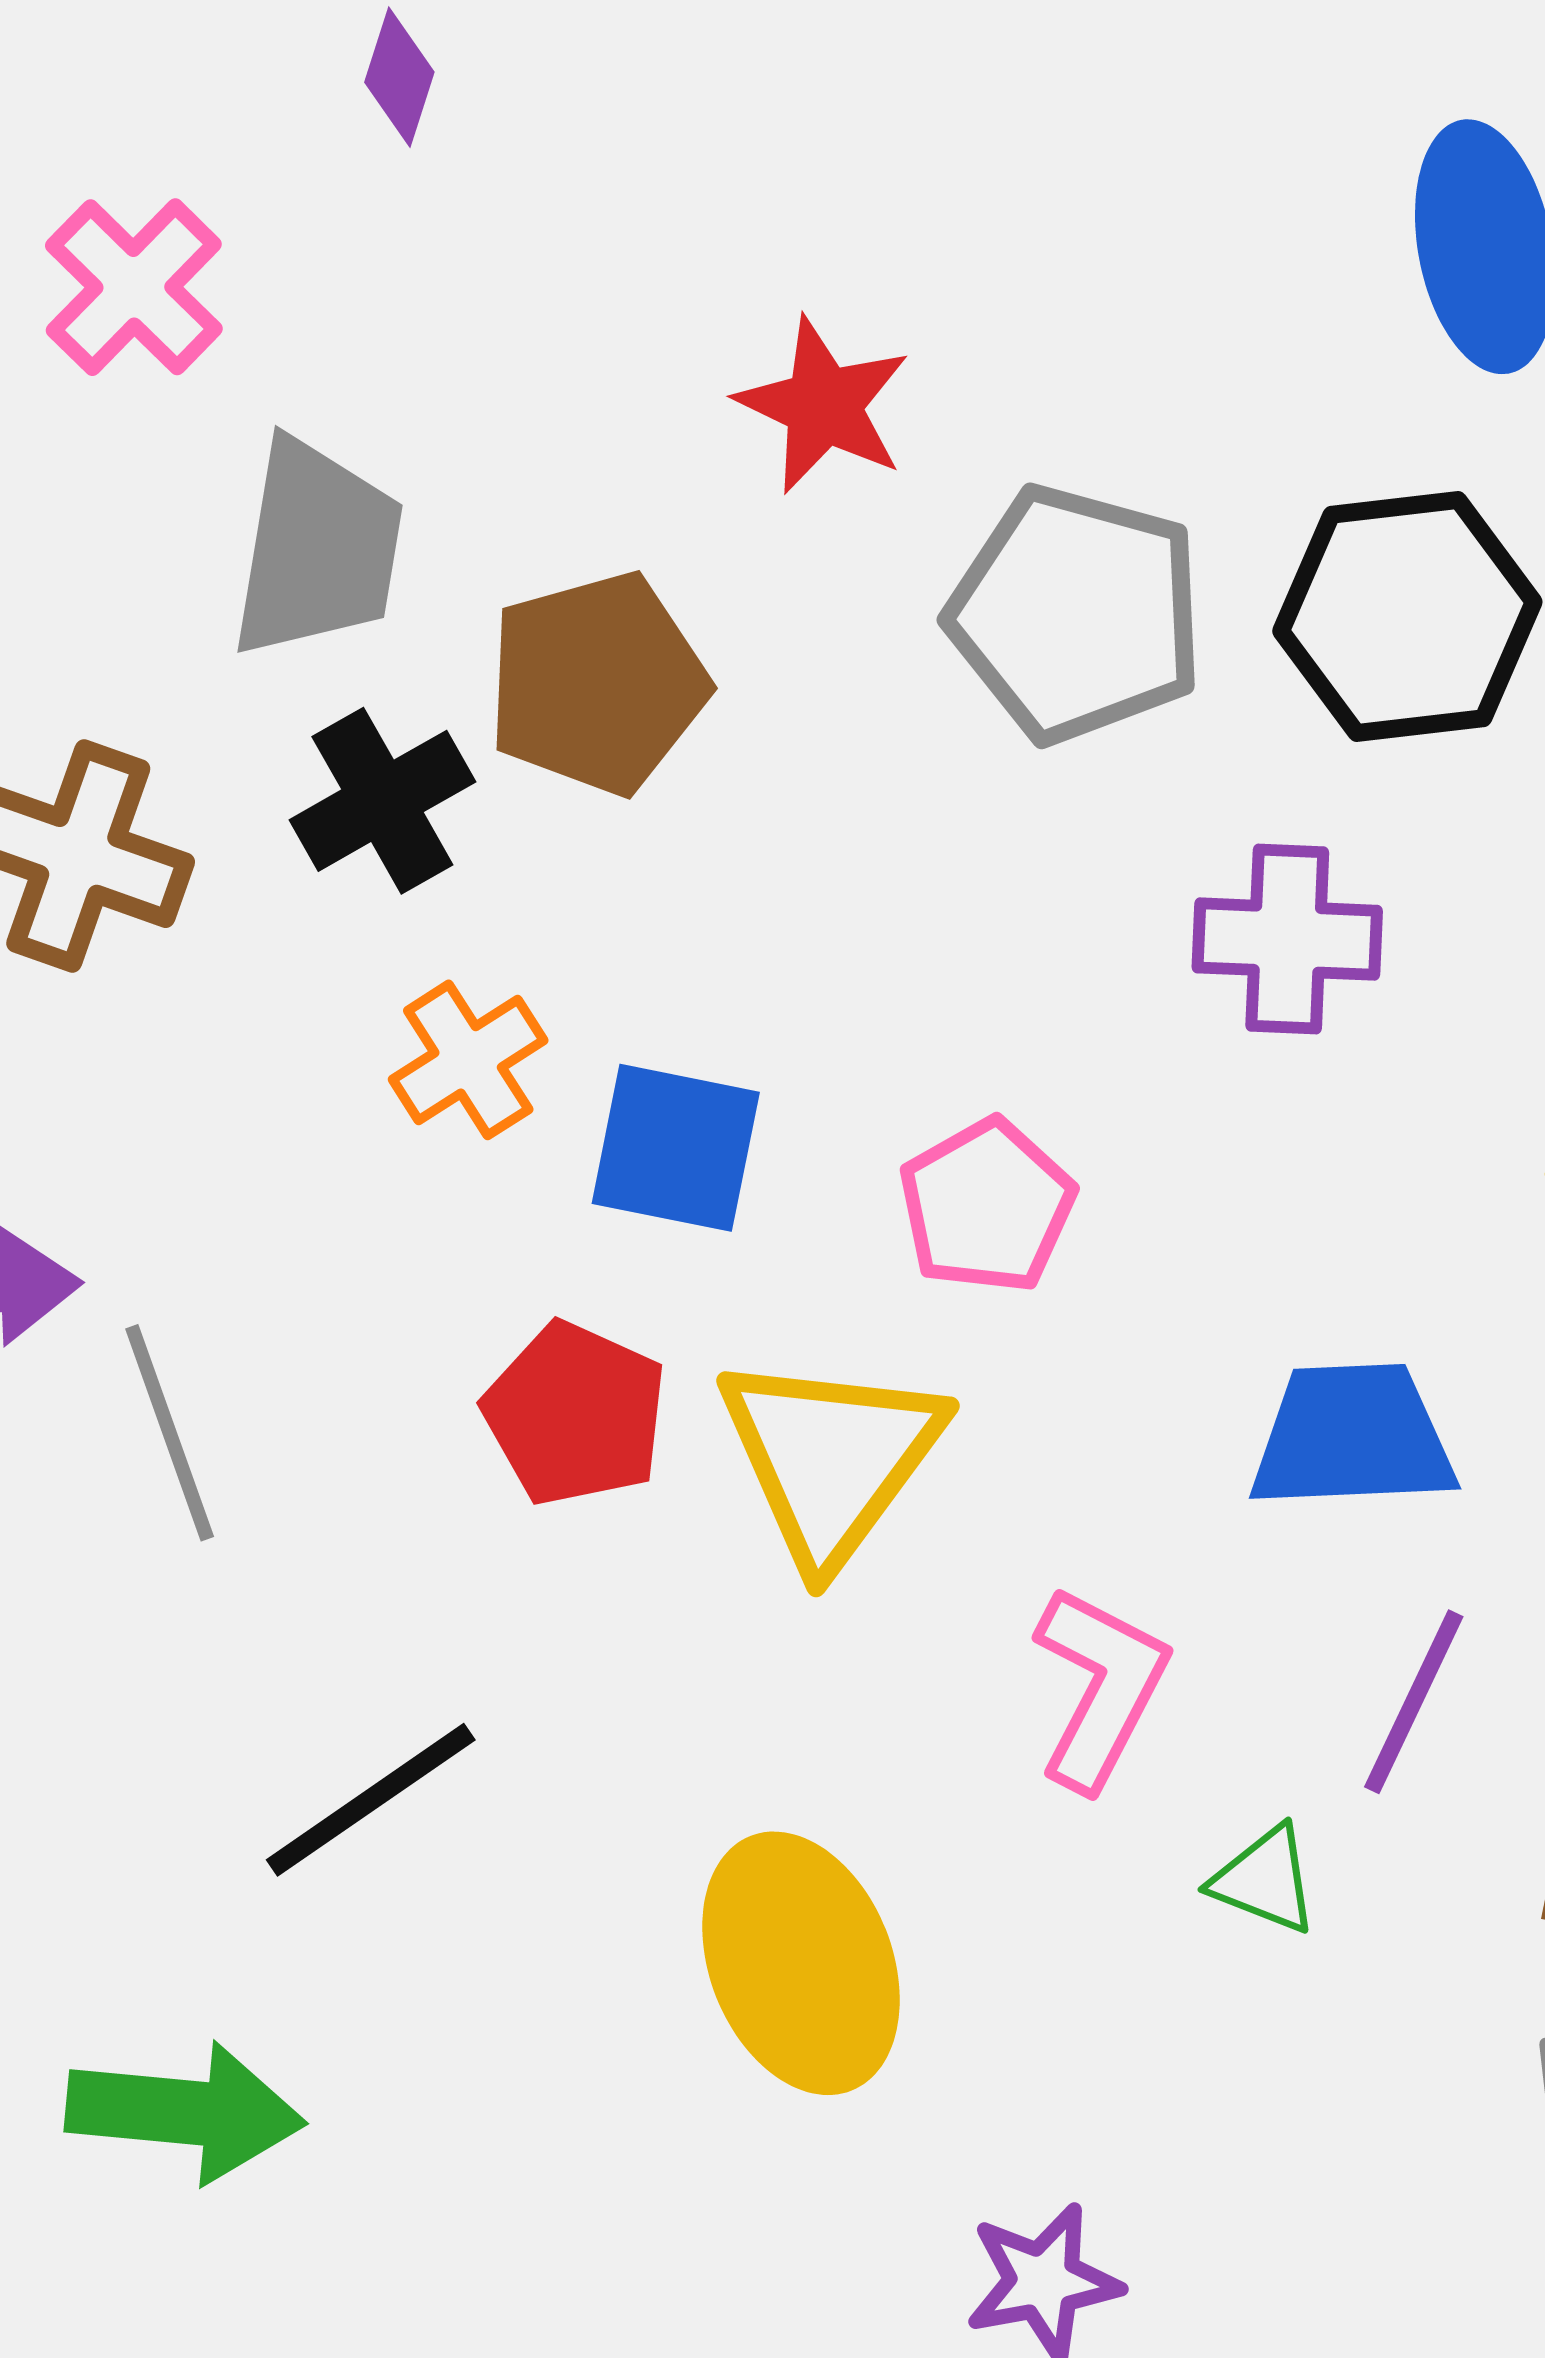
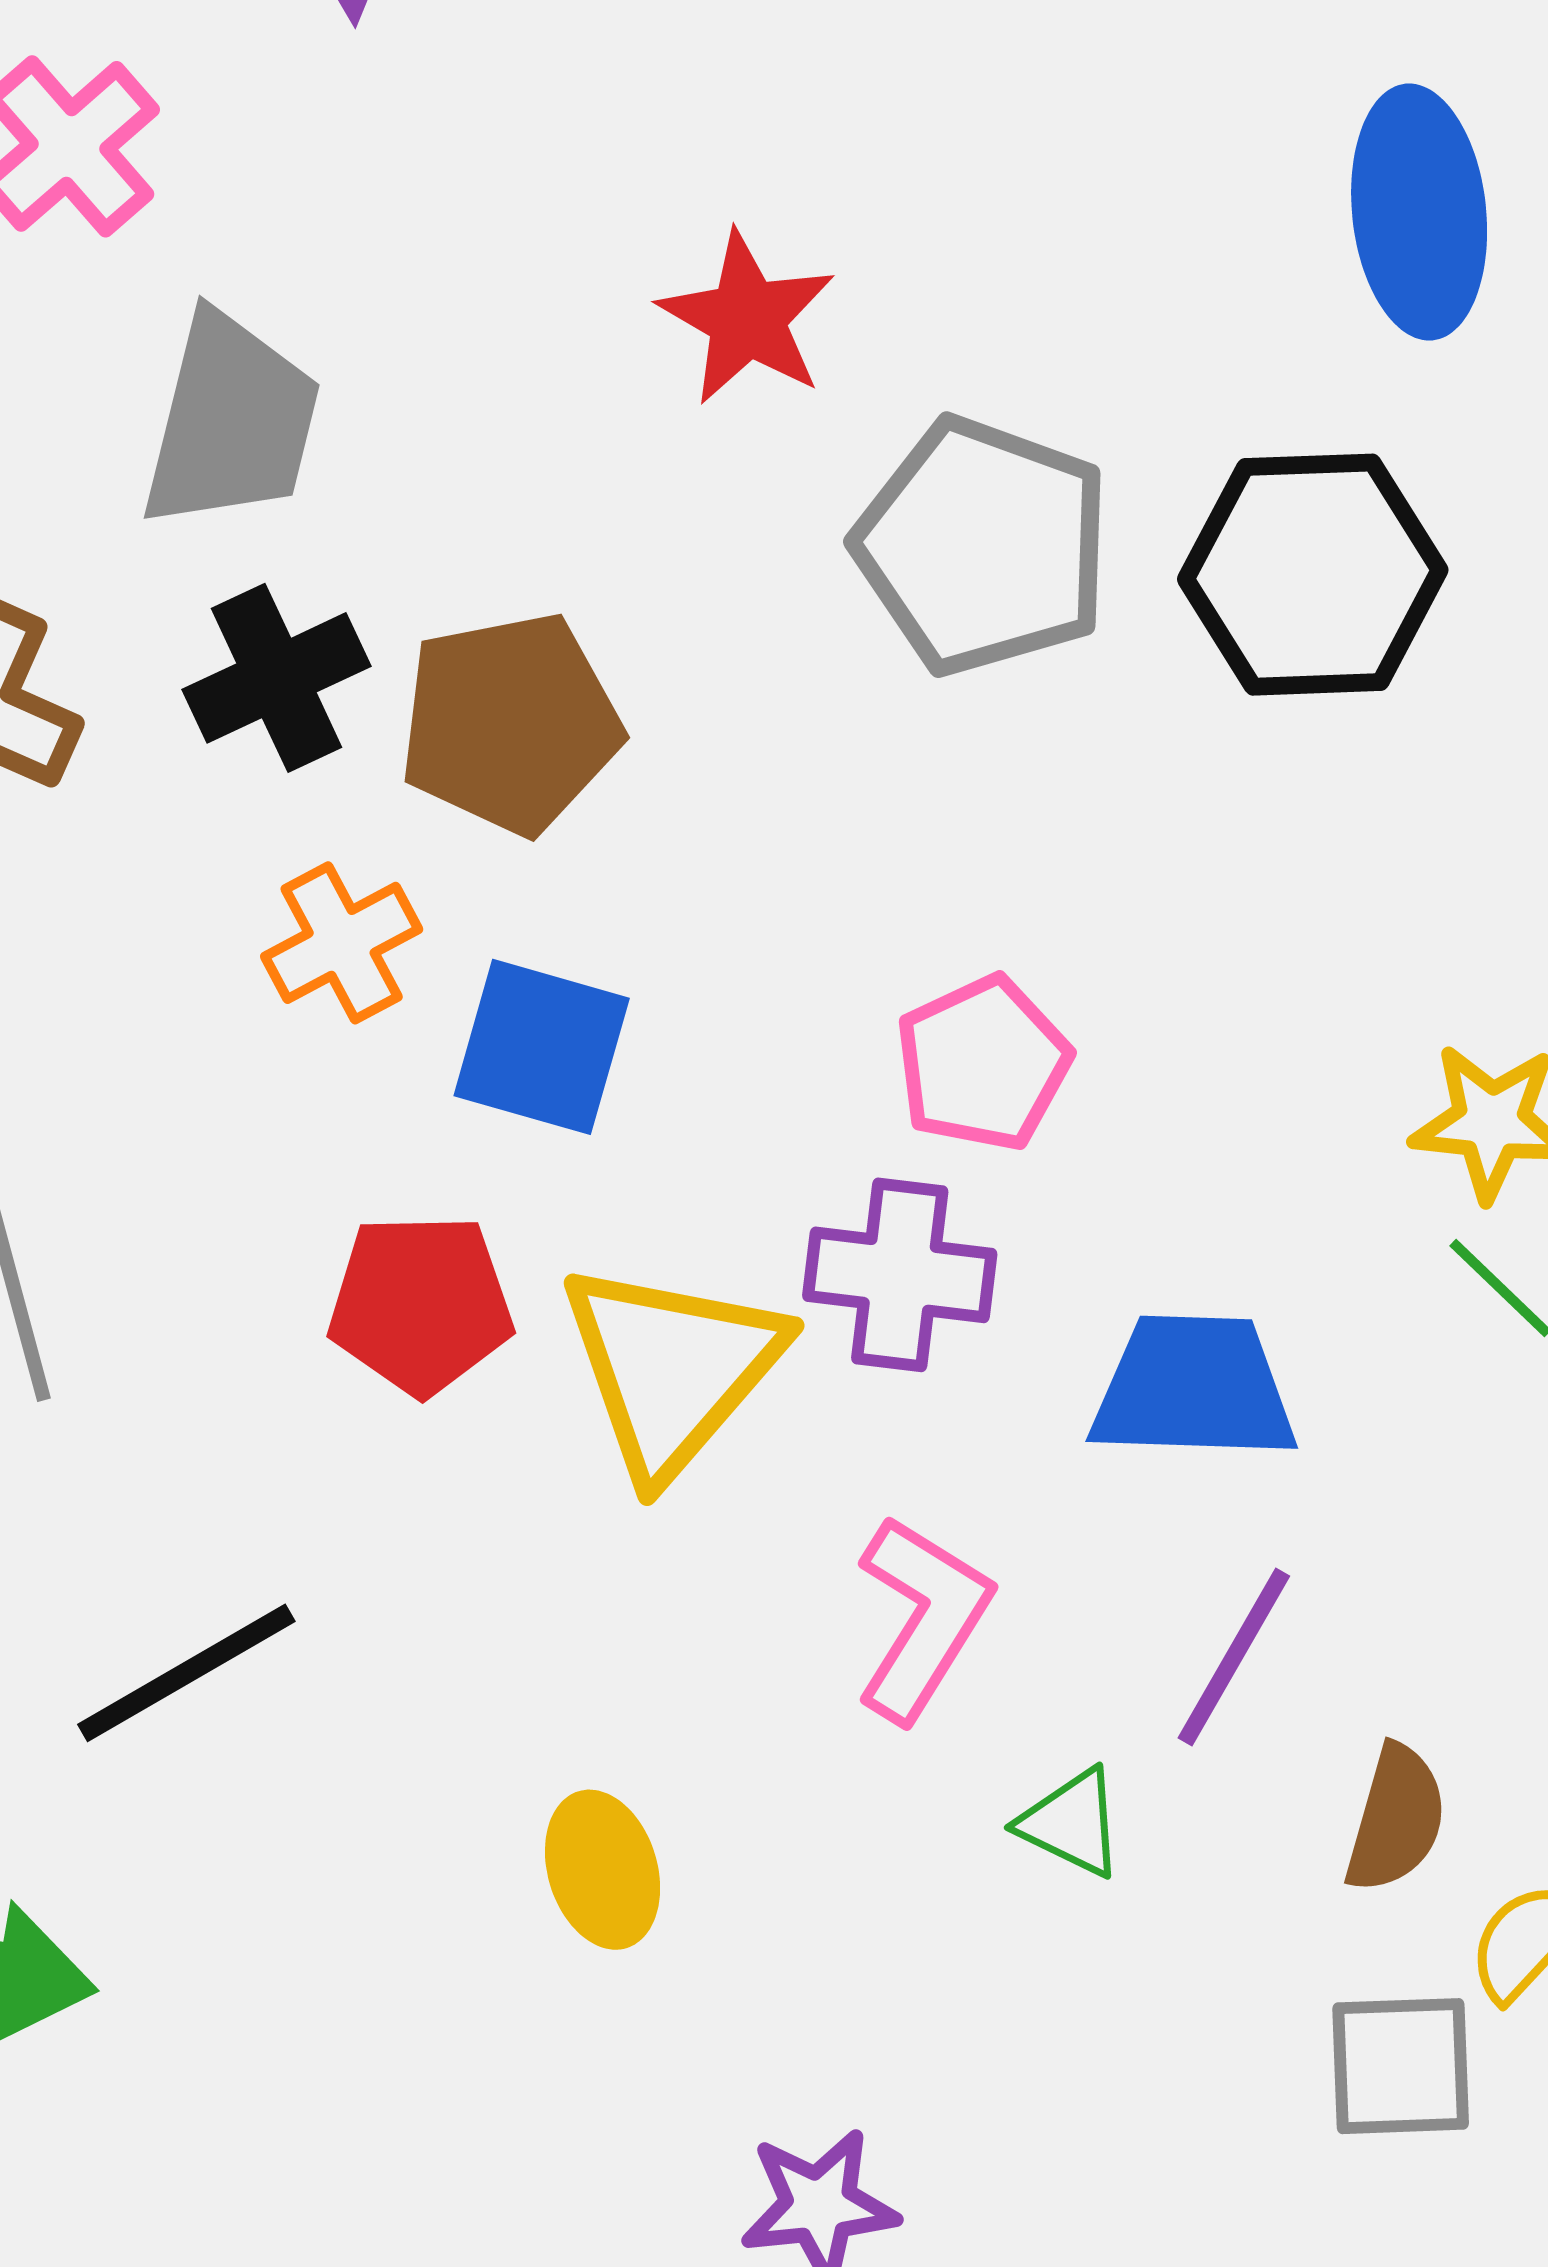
brown pentagon: (597, 683) -> (510, 723), moved
purple cross: (1287, 939) -> (900, 1275), moved
pink pentagon: (987, 1206) -> (983, 1063), moved
red pentagon: (575, 1414) -> (421, 1304), turned -30
yellow ellipse: (801, 1963) -> (603, 1870), size x0.6

